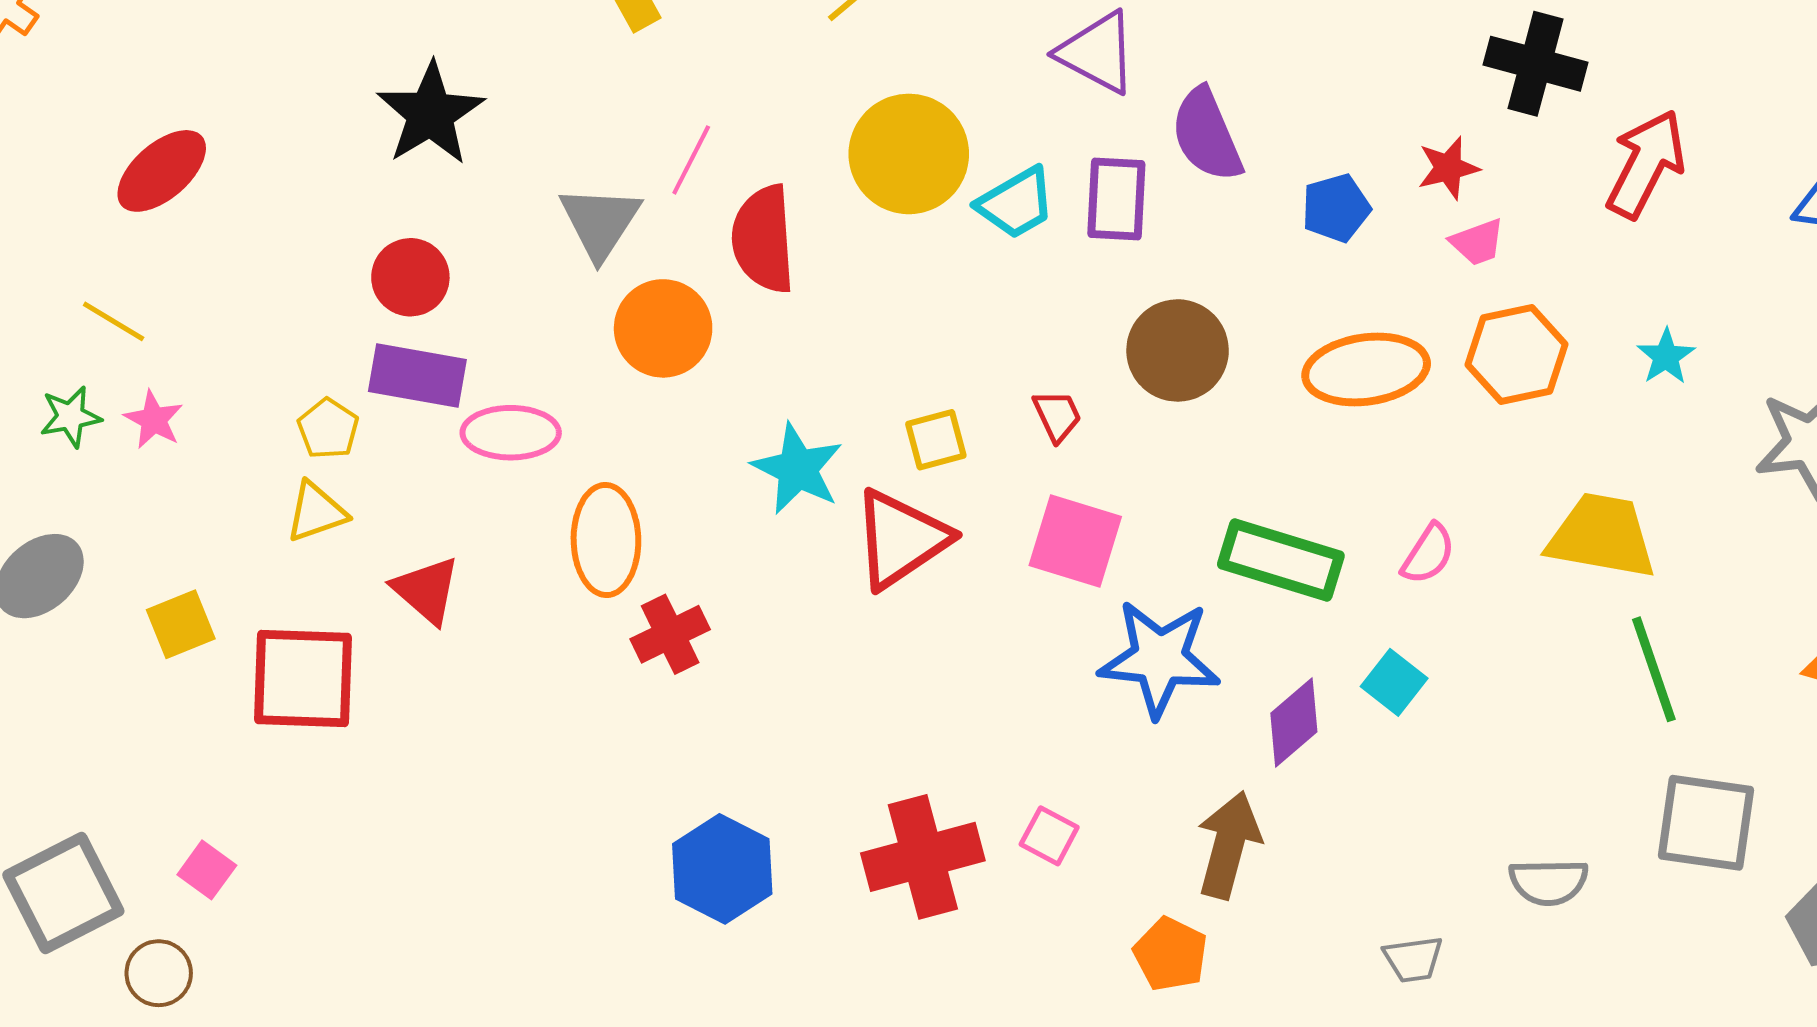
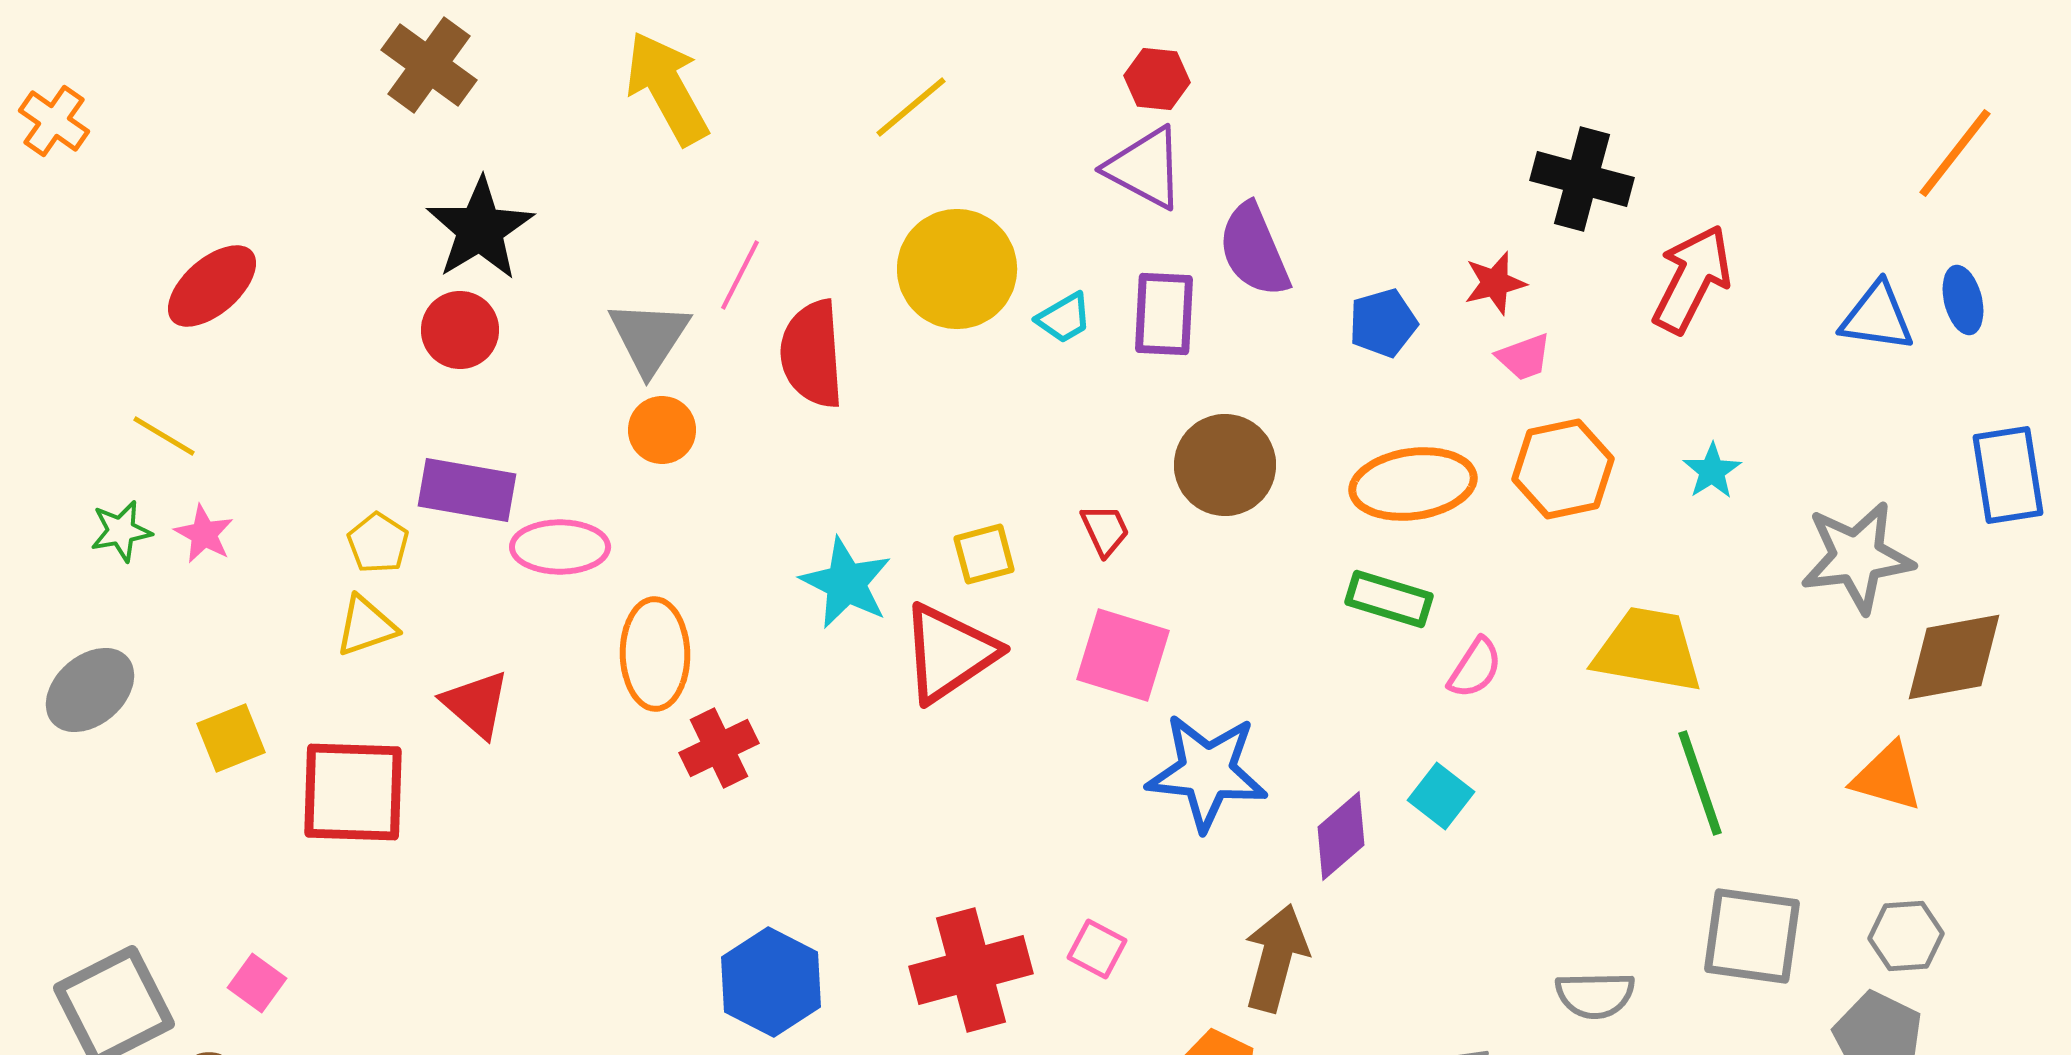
cyan trapezoid: (1016, 203) -> (1064, 318), size x0.7
red circle: (410, 277) -> (460, 330), moved
orange circle: (663, 328) -> (662, 430), moved, size x0.7
green rectangle: (1281, 560) -> (1389, 599), moved, size x0.7

